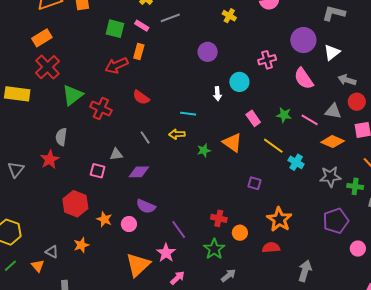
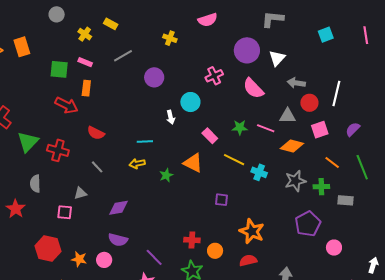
gray line: (170, 18) -> (123, 56), moved
red arrow: (117, 65) -> (66, 105), turned -120
gray semicircle: (61, 137) -> (35, 184), moved
gray line: (145, 137) -> (97, 167), moved
purple diamond: (139, 172) -> (119, 208), moved

